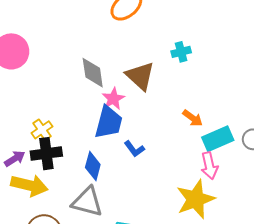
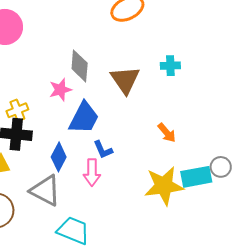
pink star: (113, 99) -> (60, 90), moved
cyan rectangle: (218, 139) -> (196, 177), moved
pink arrow: (209, 166) -> (92, 172), moved
yellow star: (196, 199) -> (164, 186), moved

